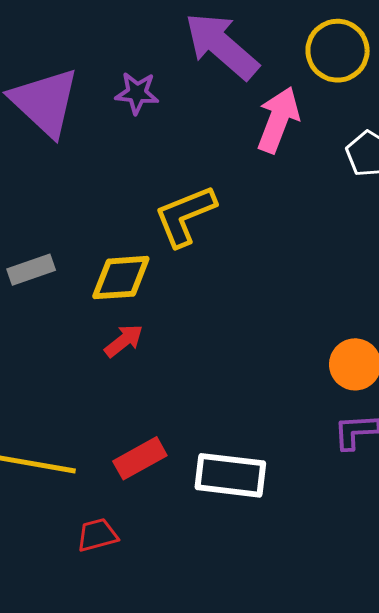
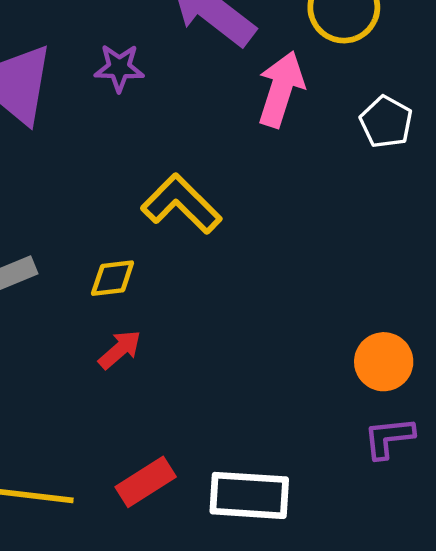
yellow L-shape: (185, 216) -> (181, 204), turned 70
yellow diamond: (121, 278) -> (113, 278), size x0.7

